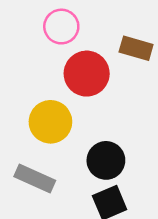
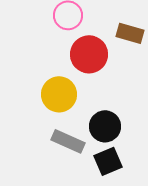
gray rectangle: (35, 179) -> (68, 141), moved

